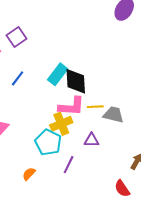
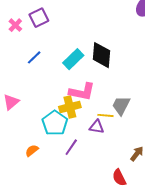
black diamond: (76, 81) -> (101, 55), moved
yellow line: (95, 107) -> (105, 115), moved
gray trapezoid: (113, 115) -> (121, 105), turned -85

